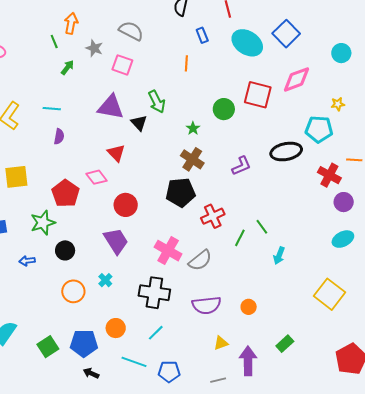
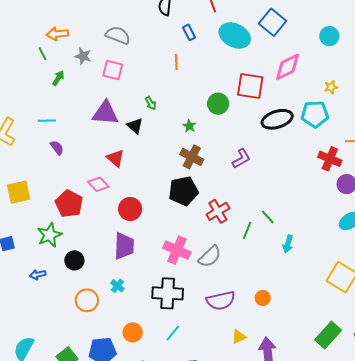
orange arrow: (71, 23) -> (57, 34), turned -100
green arrow: (157, 102) -> (151, 103), size x0.6
purple semicircle: (59, 137) -> (57, 148), turned -42
black ellipse: (286, 152) -> (277, 119), moved
purple trapezoid: (116, 241) -> (124, 246), turned 40
green rectangle: (285, 344) -> (328, 335), moved, size x1.5

